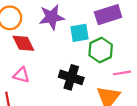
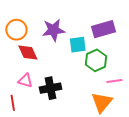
black cross: (71, 77) -> (51, 88), moved, turned -30

